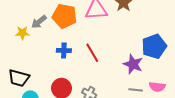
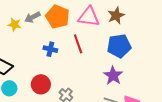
blue pentagon: (154, 46) -> (119, 46), moved
red line: (92, 53) -> (78, 44), moved

